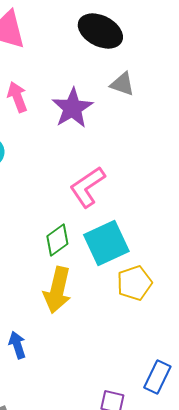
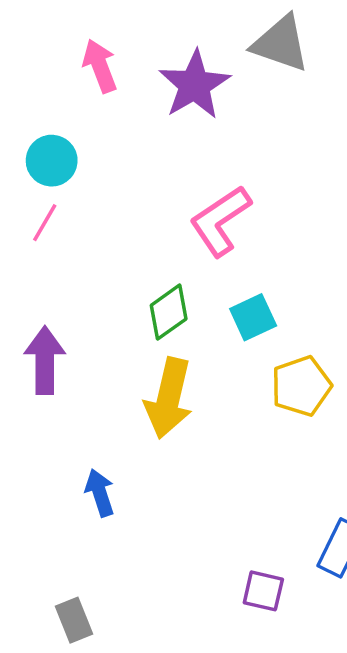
gray triangle: (122, 84) -> (281, 44), size x1.4
cyan square: (106, 243) -> (253, 317), size x0.6

